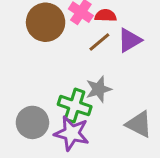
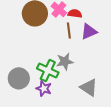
brown line: (99, 42) -> (69, 31), turned -63
purple star: (72, 133) -> (44, 88), size x0.7

